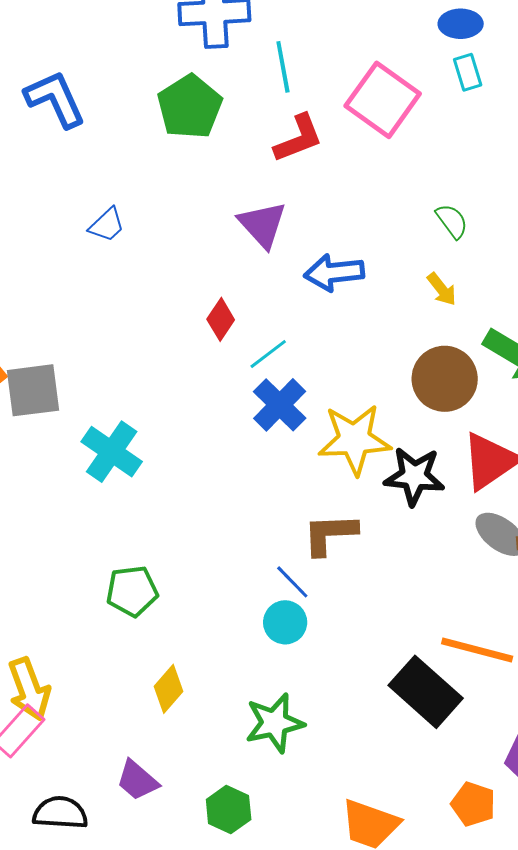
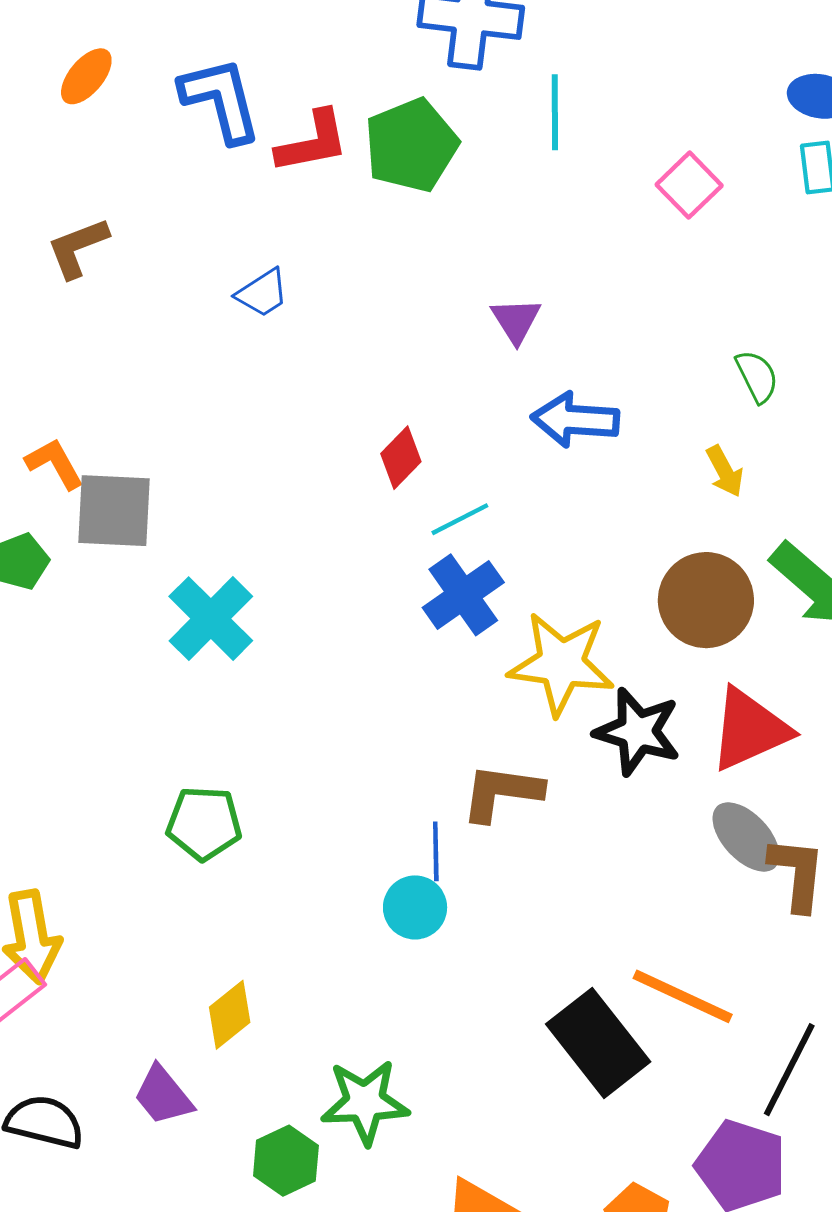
pink square: (383, 100) -> (689, 185), size x0.6
red L-shape: (298, 138) -> (312, 142), moved
purple triangle: (262, 224) -> (516, 320), moved, size x0.7
blue line: (292, 582) -> (436, 851), turned 33
yellow diamond: (169, 689) -> (230, 1015), moved
green star: (275, 723) -> (365, 1102), moved

